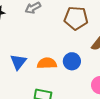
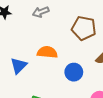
orange semicircle: (47, 63) -> (47, 52), moved

